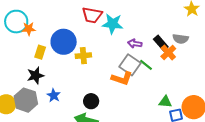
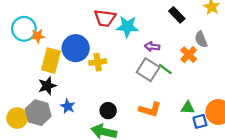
gray semicircle: (181, 39) -> (201, 39), turned 63
black rectangle: (161, 43) -> (177, 15), moved
yellow rectangle: (40, 52) -> (51, 60), size x1.6
orange L-shape: (122, 78) -> (150, 109), moved

